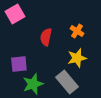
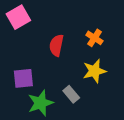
gray rectangle: (67, 82) -> (71, 94), moved, size x0.6

